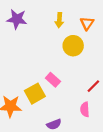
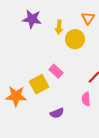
purple star: (17, 19) -> (32, 19), moved
yellow arrow: (59, 20) -> (59, 27), moved

